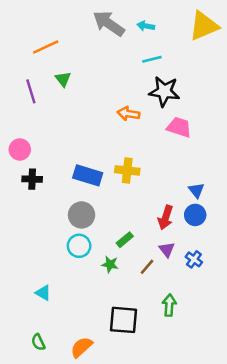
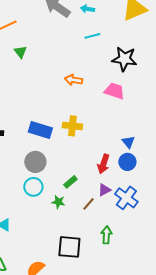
black star: (164, 91) -> (124, 59), moved
purple triangle: (167, 250) -> (104, 190), turned 40
blue cross: (194, 259) -> (126, 198), size x1.6

